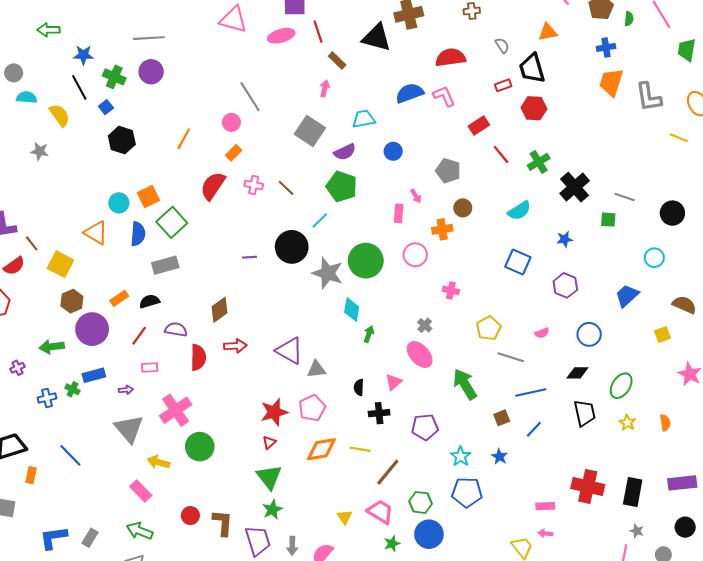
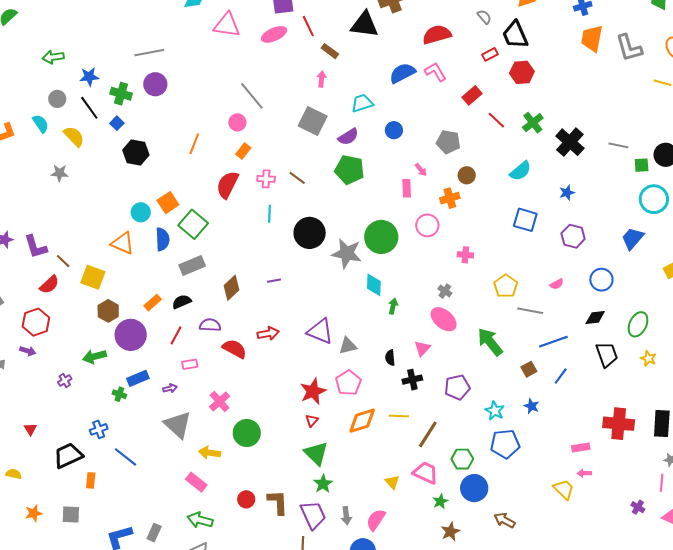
gray circle: (14, 73) -> (57, 99), moved
cyan semicircle: (27, 97) -> (41, 124), turned 60
cyan line: (320, 220) -> (269, 214), moved, turned -36
green square: (608, 220) -> (642, 165), moved
purple line: (249, 257) -> (274, 281), moved
cyan circle: (654, 258) -> (654, 199), size x1.5
brown diamond: (220, 310) -> (232, 288), moved
red semicircle: (198, 357) -> (234, 349), turned -55
blue cross: (47, 398) -> (99, 429), moved
pink cross: (176, 410) -> (220, 401), size x0.7

